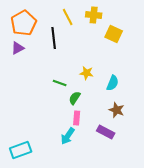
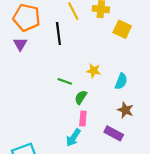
orange pentagon: (24, 23) -> (27, 18), turned -30
purple triangle: (18, 48) -> (20, 44), turned -32

